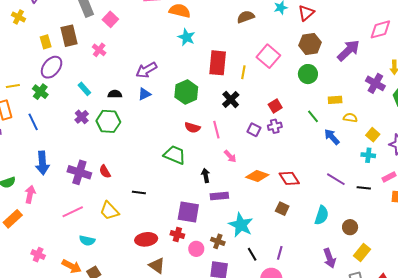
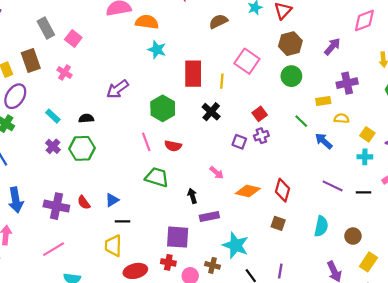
purple arrow: (348, 50) -> (332, 46), size x0.7
purple cross: (375, 83) -> (347, 83), moved, turned -36
blue triangle: (144, 94) -> (112, 200), moved
pink line: (216, 130) -> (146, 142), moved
red diamond: (289, 178) -> (283, 190), turned 55
yellow trapezoid: (109, 211) -> (113, 246), moved, turned 50

